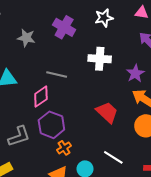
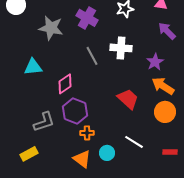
gray star: (26, 38) -> (51, 28), size x1.4
gray line: (57, 74) -> (92, 56), moved, turned 48
orange cross: (64, 148) -> (87, 133), turned 32

